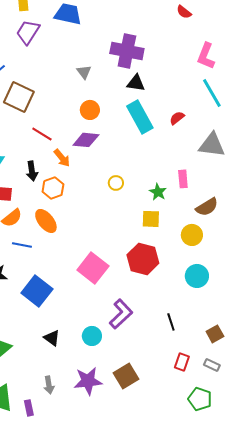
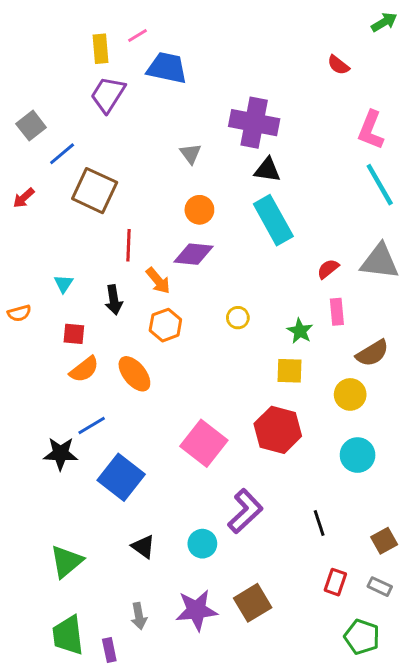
red semicircle: (177, 118) -> (328, 269), moved
red line: (42, 134) -> (129, 245), turned 60
orange hexagon: (53, 188) -> (165, 325), moved
blue line: (22, 245) -> (92, 425), moved, turned -42

